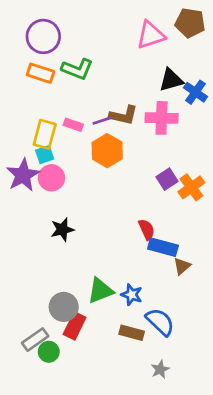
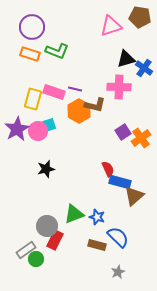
brown L-shape: (123, 115) -> (95, 105), moved
purple line: (102, 121) -> (75, 89), turned 32
pink rectangle: (73, 125) -> (54, 92), size x1.5
cyan square: (45, 155) -> (49, 125), moved
brown triangle: (182, 266) -> (134, 196), size x1.5

